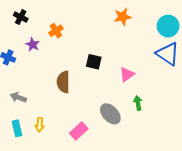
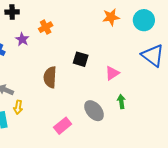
black cross: (21, 17) -> (12, 12), turned -32
cyan circle: (168, 26) -> (144, 20), moved
yellow arrow: (40, 125) -> (18, 107), moved

